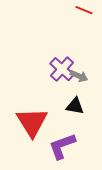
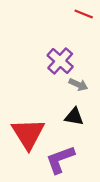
purple cross: (62, 69) -> (60, 61), moved

